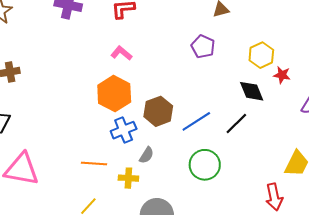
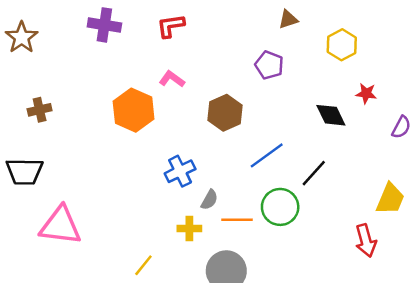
yellow hexagon: (261, 55) -> (342, 45), moved
orange hexagon: (114, 94) -> (134, 110), moved
brown hexagon: (158, 111) -> (225, 113), moved
black line: (236, 123) -> (314, 173), moved
orange line: (94, 163) -> (237, 220), moved

